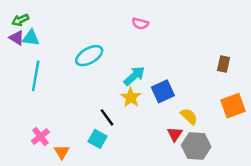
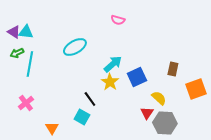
green arrow: (20, 20) -> (17, 53), moved
brown rectangle: (223, 64) -> (173, 69), moved
pink cross: (40, 136) -> (26, 103), moved

